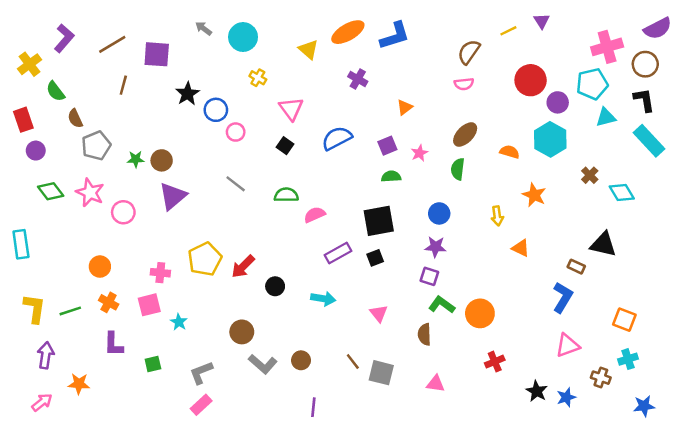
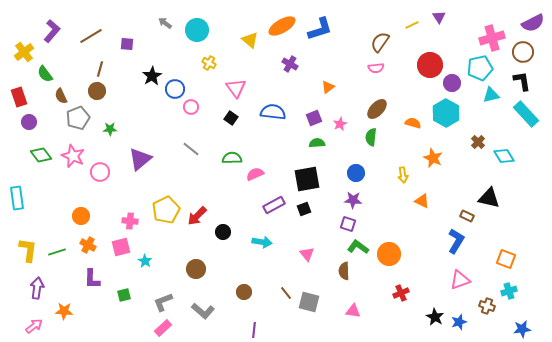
purple square: (157, 54) -> (127, 44), size x0.6
blue semicircle: (337, 138) -> (273, 112), turned 35
brown circle: (162, 160) -> (97, 91), moved
gray L-shape: (263, 364) -> (203, 311), moved

